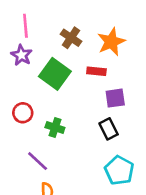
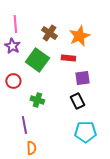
red circle: (23, 113) -> (13, 81), moved
purple line: (38, 161) -> (24, 125), turned 36
cyan pentagon: (119, 170) -> (85, 132), turned -30

